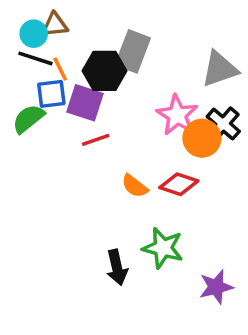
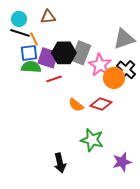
brown triangle: (55, 25) -> (48, 17), moved
gray rectangle: (133, 51) -> (81, 53), moved
black hexagon: (105, 71) -> (64, 53), moved
green semicircle: (28, 119) -> (31, 67), moved, turned 42
black arrow: (117, 267) -> (60, 163), moved

